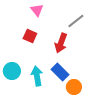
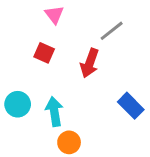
blue rectangle: (60, 72) -> (131, 106), moved
orange circle: (74, 87) -> (69, 142), moved

